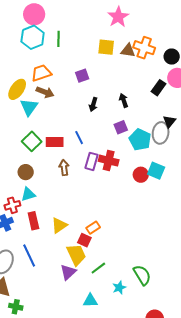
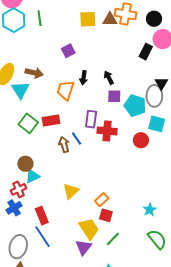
orange trapezoid: (41, 73) -> (66, 90), moved, turned -45
black arrow: (124, 100) -> (109, 78), moved
purple square: (121, 127) -> (114, 96), turned 32
blue line: (79, 138) -> (77, 138), moved
purple rectangle: (92, 161) -> (91, 119), moved
cyan square: (156, 171) -> (157, 124), moved
brown circle: (26, 172) -> (25, 164), moved
red rectangle: (33, 221) -> (42, 216), moved
yellow triangle: (59, 225) -> (71, 191), moved
red square: (84, 240) -> (106, 215), moved
cyan star: (119, 288) -> (150, 210), moved

